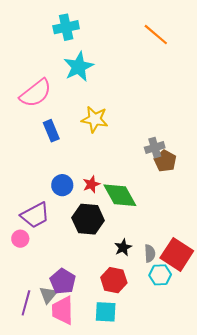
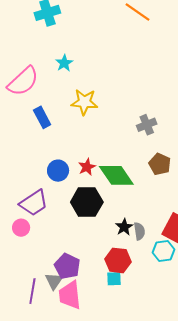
cyan star: (79, 67) -> (64, 63), moved, size x0.6
brown pentagon: (165, 161) -> (160, 164), moved
gray semicircle: (150, 253) -> (139, 231), moved
cyan square: (106, 312) -> (114, 279), moved, size x0.7

